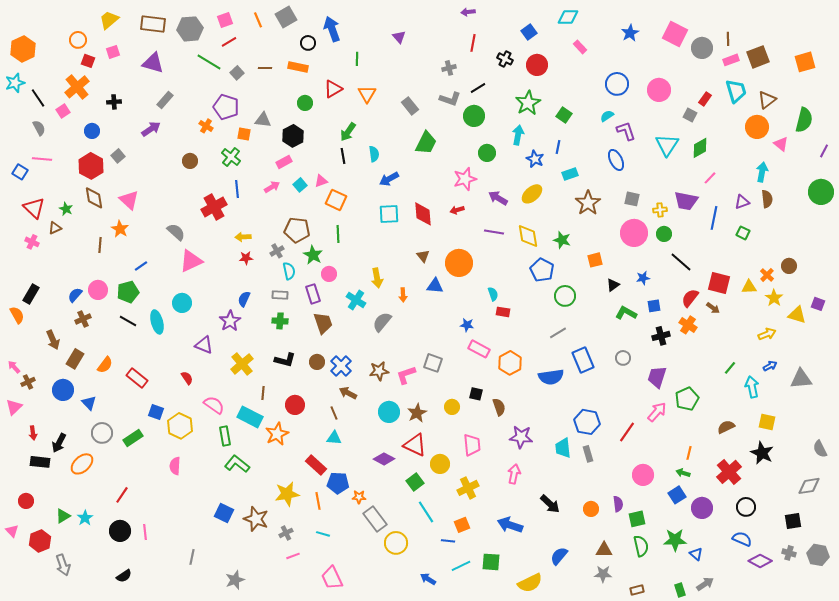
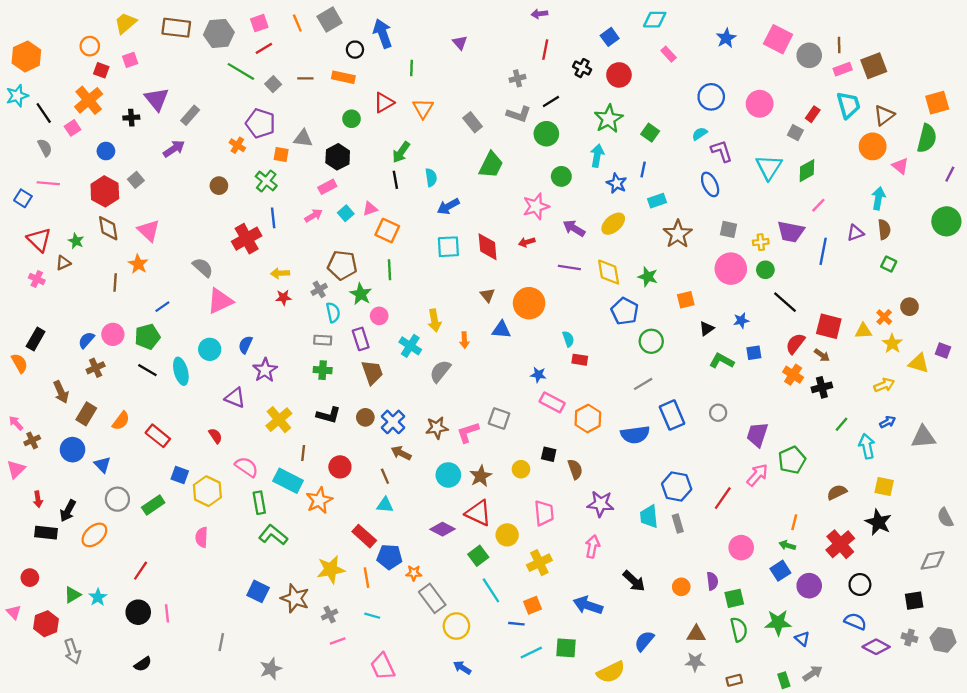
orange square: (805, 62) -> (937, 103), moved
purple triangle: (153, 63) -> (157, 99), moved, turned 35
green square: (743, 233) -> (889, 264), moved
blue semicircle: (244, 299) -> (245, 345), moved
black cross: (661, 336) -> (822, 387), moved
blue arrow: (428, 579) -> (462, 668), moved

